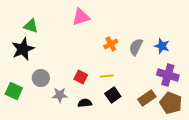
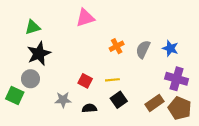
green triangle: (31, 26) -> (33, 27), turned -35
black star: (23, 49) -> (39, 54), moved
gray circle: (41, 78) -> (30, 79), moved

